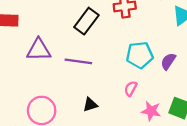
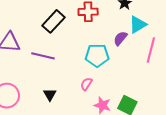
purple semicircle: (168, 61) -> (120, 38), moved
black triangle: (90, 105) -> (50, 95), turned -48

